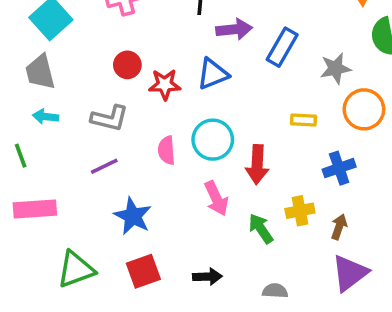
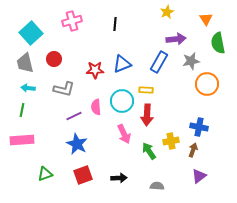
purple arrow: (234, 29) -> (176, 39), moved
blue rectangle: (282, 47) -> (159, 62), moved
red circle: (127, 65) -> (54, 59), moved
yellow rectangle: (303, 120) -> (146, 90), moved
green line: (21, 156) -> (22, 110), moved, turned 32
purple line: (104, 166) -> (74, 116), moved
blue cross: (339, 168) -> (199, 127), moved, turned 30
green triangle: (76, 269) -> (45, 174), size x0.7
purple triangle: (350, 273) -> (199, 176), size x0.7

